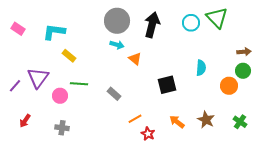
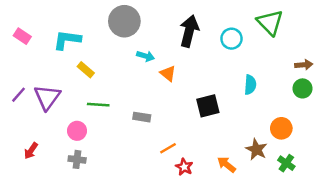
gray circle: (117, 21) -> (124, 21), moved
cyan circle: (191, 23) -> (231, 39), moved
purple line: (15, 86) -> (18, 95), moved
orange circle: (229, 86) -> (281, 128), moved
gray rectangle: (114, 94) -> (142, 117), turned -32
pink circle: (60, 96) -> (77, 131), moved
orange arrow: (177, 122) -> (227, 164), moved
green cross: (240, 122) -> (286, 163), moved

